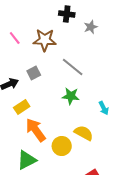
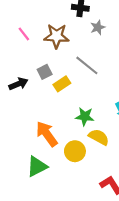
gray star: (91, 27) -> (98, 27), moved
green star: (71, 96) -> (85, 116), moved
yellow rectangle: (22, 107) -> (62, 84), moved

